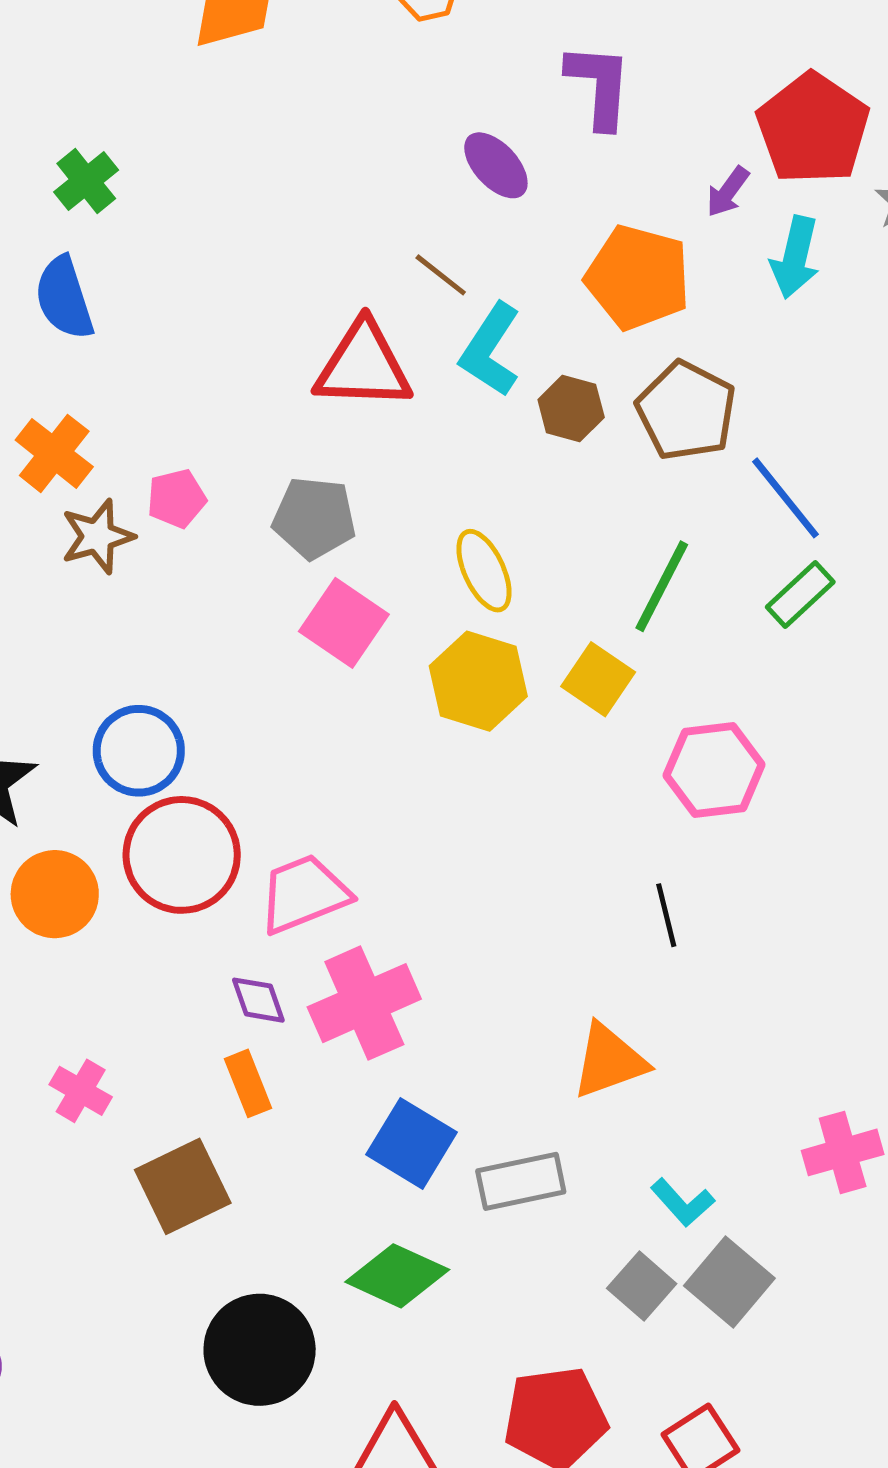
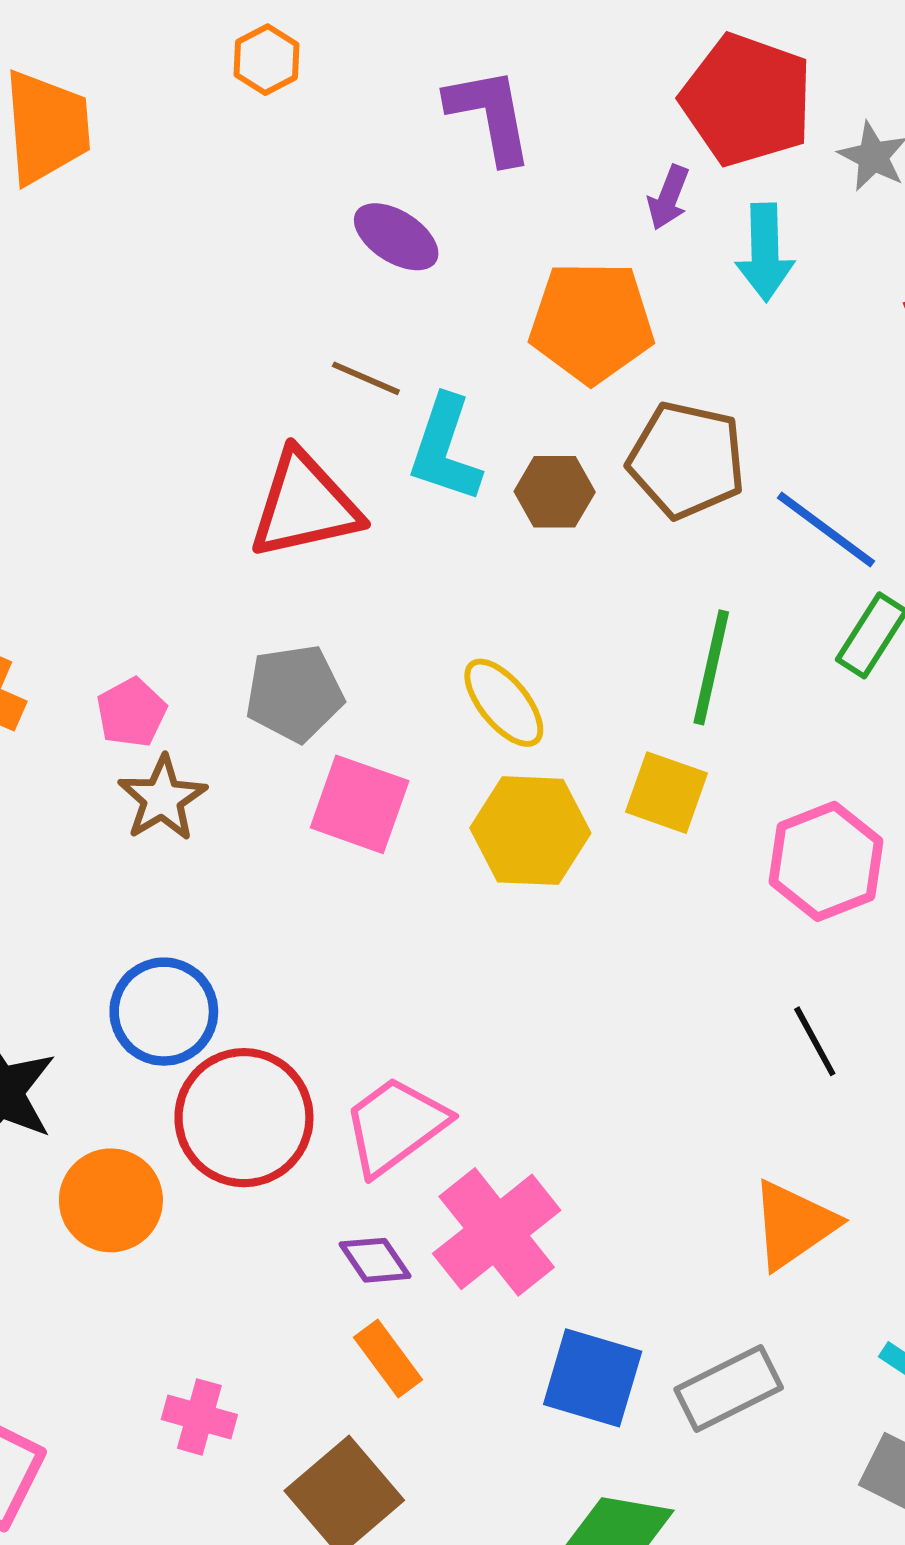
brown star: (97, 536) -> (162, 798), moved

